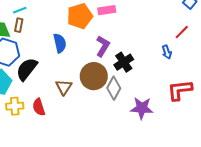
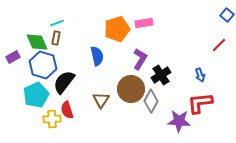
blue arrow: (167, 52) -> (200, 75), moved
red L-shape: (180, 90) -> (200, 103), moved
red semicircle: (39, 107) -> (67, 110), moved

